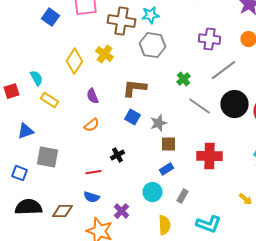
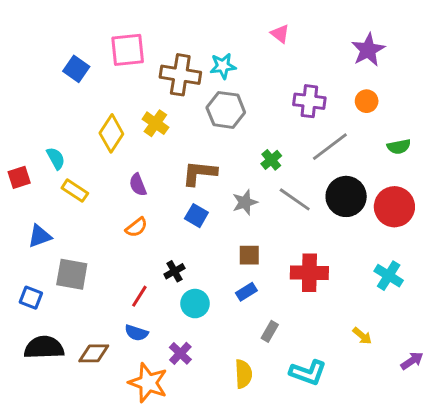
gray star: (158, 123) -> (245, 202), moved
red line: (94, 172) -> (139, 296), turned -49
cyan circle: (152, 192) -> (195, 304), moved

